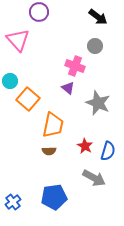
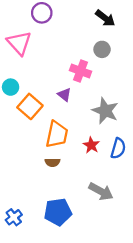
purple triangle: (68, 88) -> (64, 95), moved
red star: (85, 146) -> (91, 145), moved
blue semicircle: (108, 151) -> (118, 148), moved

